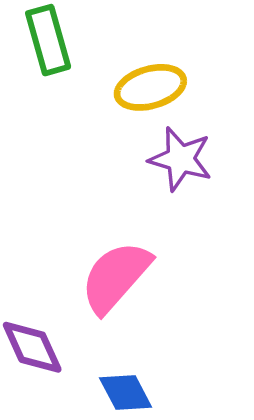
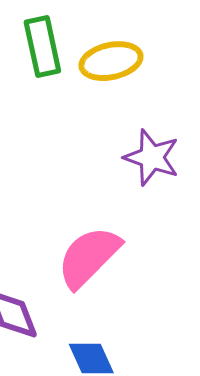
yellow ellipse: (150, 87) -> (111, 61), moved

